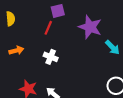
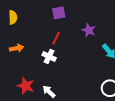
purple star: (90, 27) -> (89, 30), size x0.6
red line: (48, 28) -> (56, 38), moved

